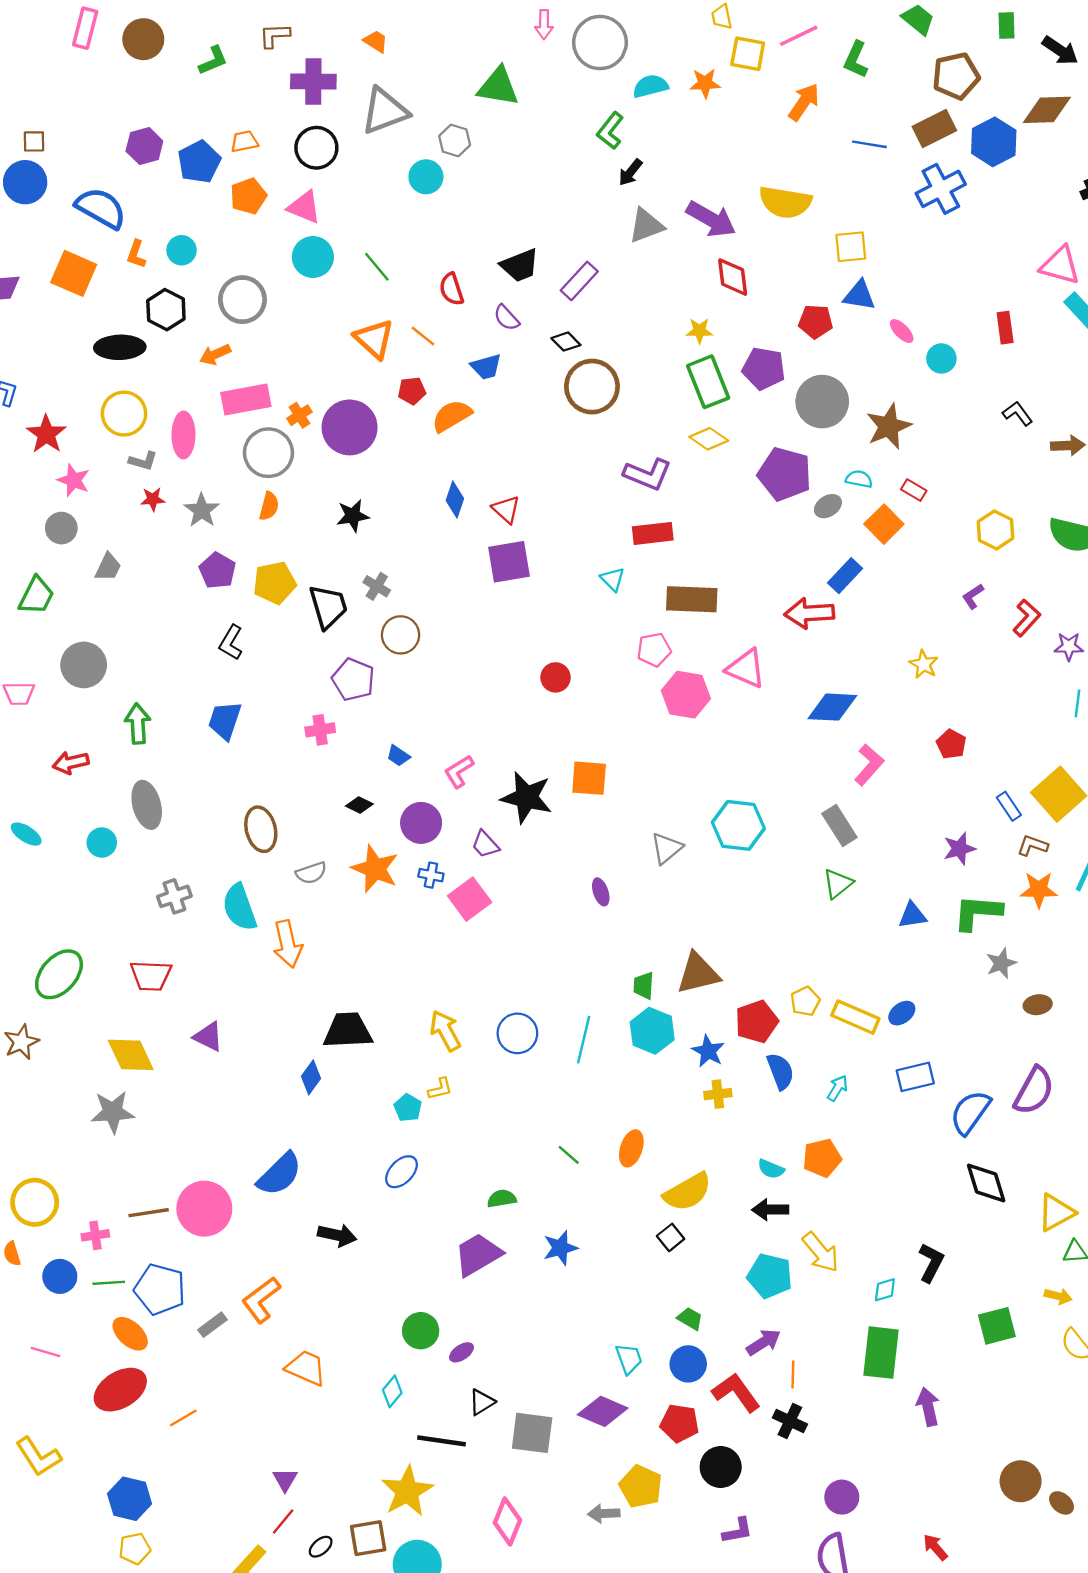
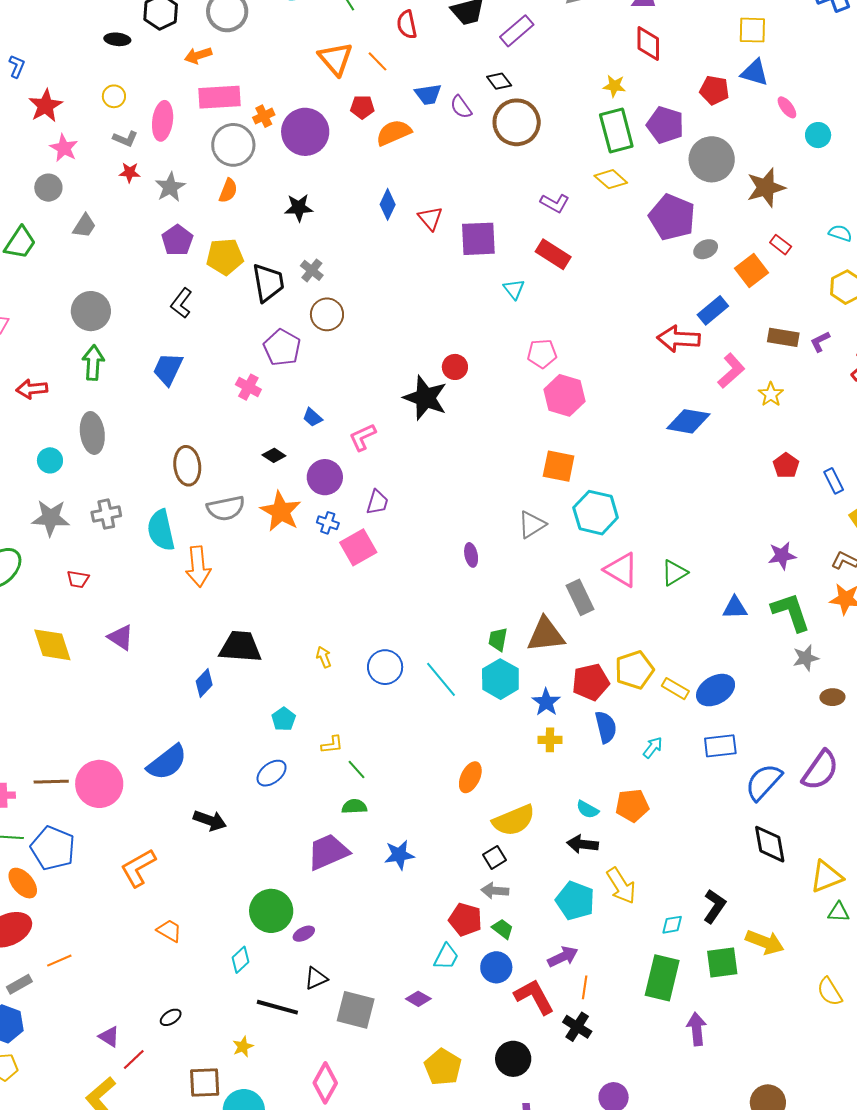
purple semicircle: (506, 318) -> (461, 107), moved
black ellipse: (120, 347) -> (117, 39), size x0.6
yellow circle: (124, 414) -> (114, 96), size x0.6
purple L-shape: (648, 474) -> (555, 203), size x0.7
cyan semicircle: (859, 479) -> (840, 233), moved
red rectangle: (653, 533) -> (553, 254), turned 32
purple square: (509, 562) -> (478, 239), moved
brown rectangle: (692, 599) -> (783, 337), moved, size x0.7
gray circle: (84, 665) -> (91, 311), moved
pink triangle: (746, 668) -> (621, 570), moved
pink cross: (320, 730) -> (248, 387), turned 30
pink L-shape: (869, 765) -> (731, 371), moved
orange square: (589, 778) -> (559, 466), moved
black star: (527, 797) -> (425, 398), moved
blue rectangle: (1009, 806) -> (834, 481), moved
gray rectangle: (839, 826) -> (580, 597), moved
purple trapezoid: (485, 844) -> (377, 502), turned -128
gray semicircle: (311, 873) -> (226, 508), size x1.4
green L-shape: (977, 912) -> (791, 612), turned 60
red trapezoid: (151, 976) -> (78, 579), size x0.6
yellow pentagon: (805, 1001) -> (634, 670), size x1.5
blue ellipse: (902, 1013) -> (716, 690), size x1.6
yellow rectangle: (855, 1017) -> (675, 689), size x0.7
yellow arrow: (445, 1031) -> (324, 657), size x0.6
cyan line: (584, 1040) -> (441, 679), turned -60
yellow L-shape: (440, 1089) -> (332, 745), moved
gray star: (113, 1112) -> (51, 518), moved
green line: (569, 1155) -> (356, 770), moved
yellow arrow: (1058, 1296) -> (765, 942), moved, size x1.6
gray rectangle: (213, 1325) -> (19, 984), moved
green square: (997, 1326) -> (722, 962), moved
green circle: (421, 1331) -> (271, 911), size x1.4
cyan trapezoid: (629, 1359) -> (446, 957), turned 40
orange trapezoid: (306, 1368) -> (169, 931), size x0.7
purple diamond: (603, 1411) -> (418, 999), size x0.6
red pentagon: (680, 1423) -> (465, 920), moved
purple triangle: (285, 1480) -> (109, 1037), moved, turned -35
yellow star: (407, 1491) -> (243, 1047), size x0.5
gray arrow: (604, 1514) -> (495, 891), moved
black ellipse: (321, 1547) -> (171, 1017), moved

